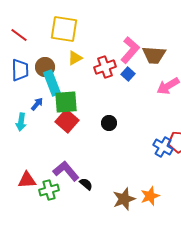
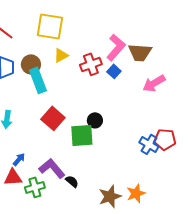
green square: (66, 102) -> (82, 135), moved
blue arrow: (37, 104) -> (19, 159), moved

